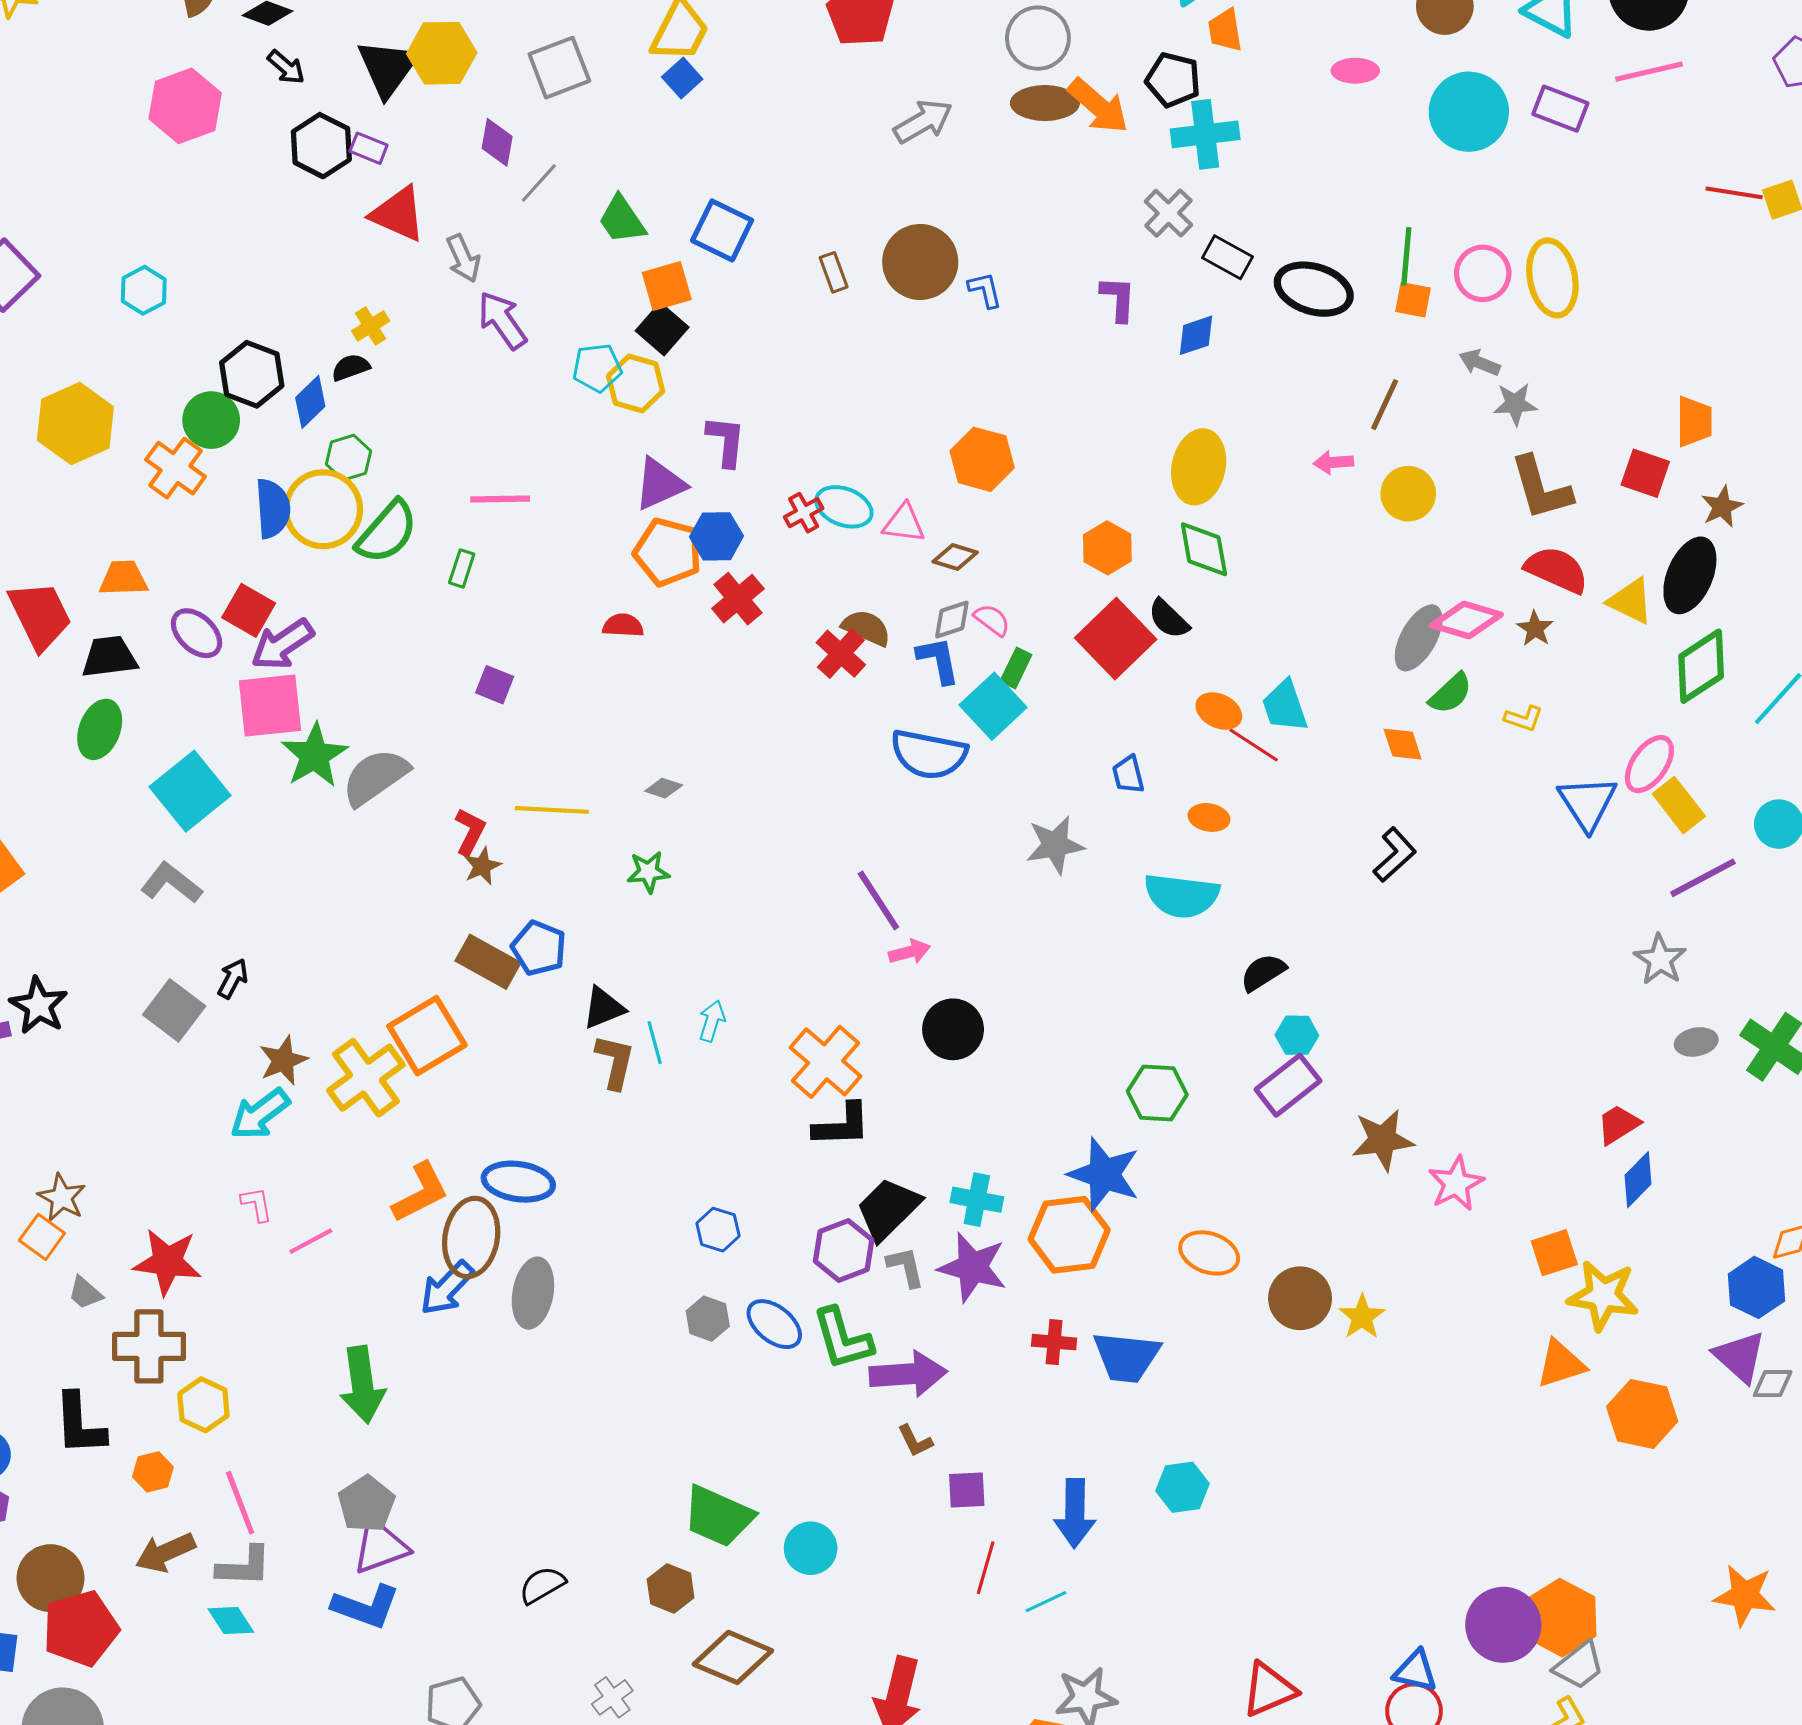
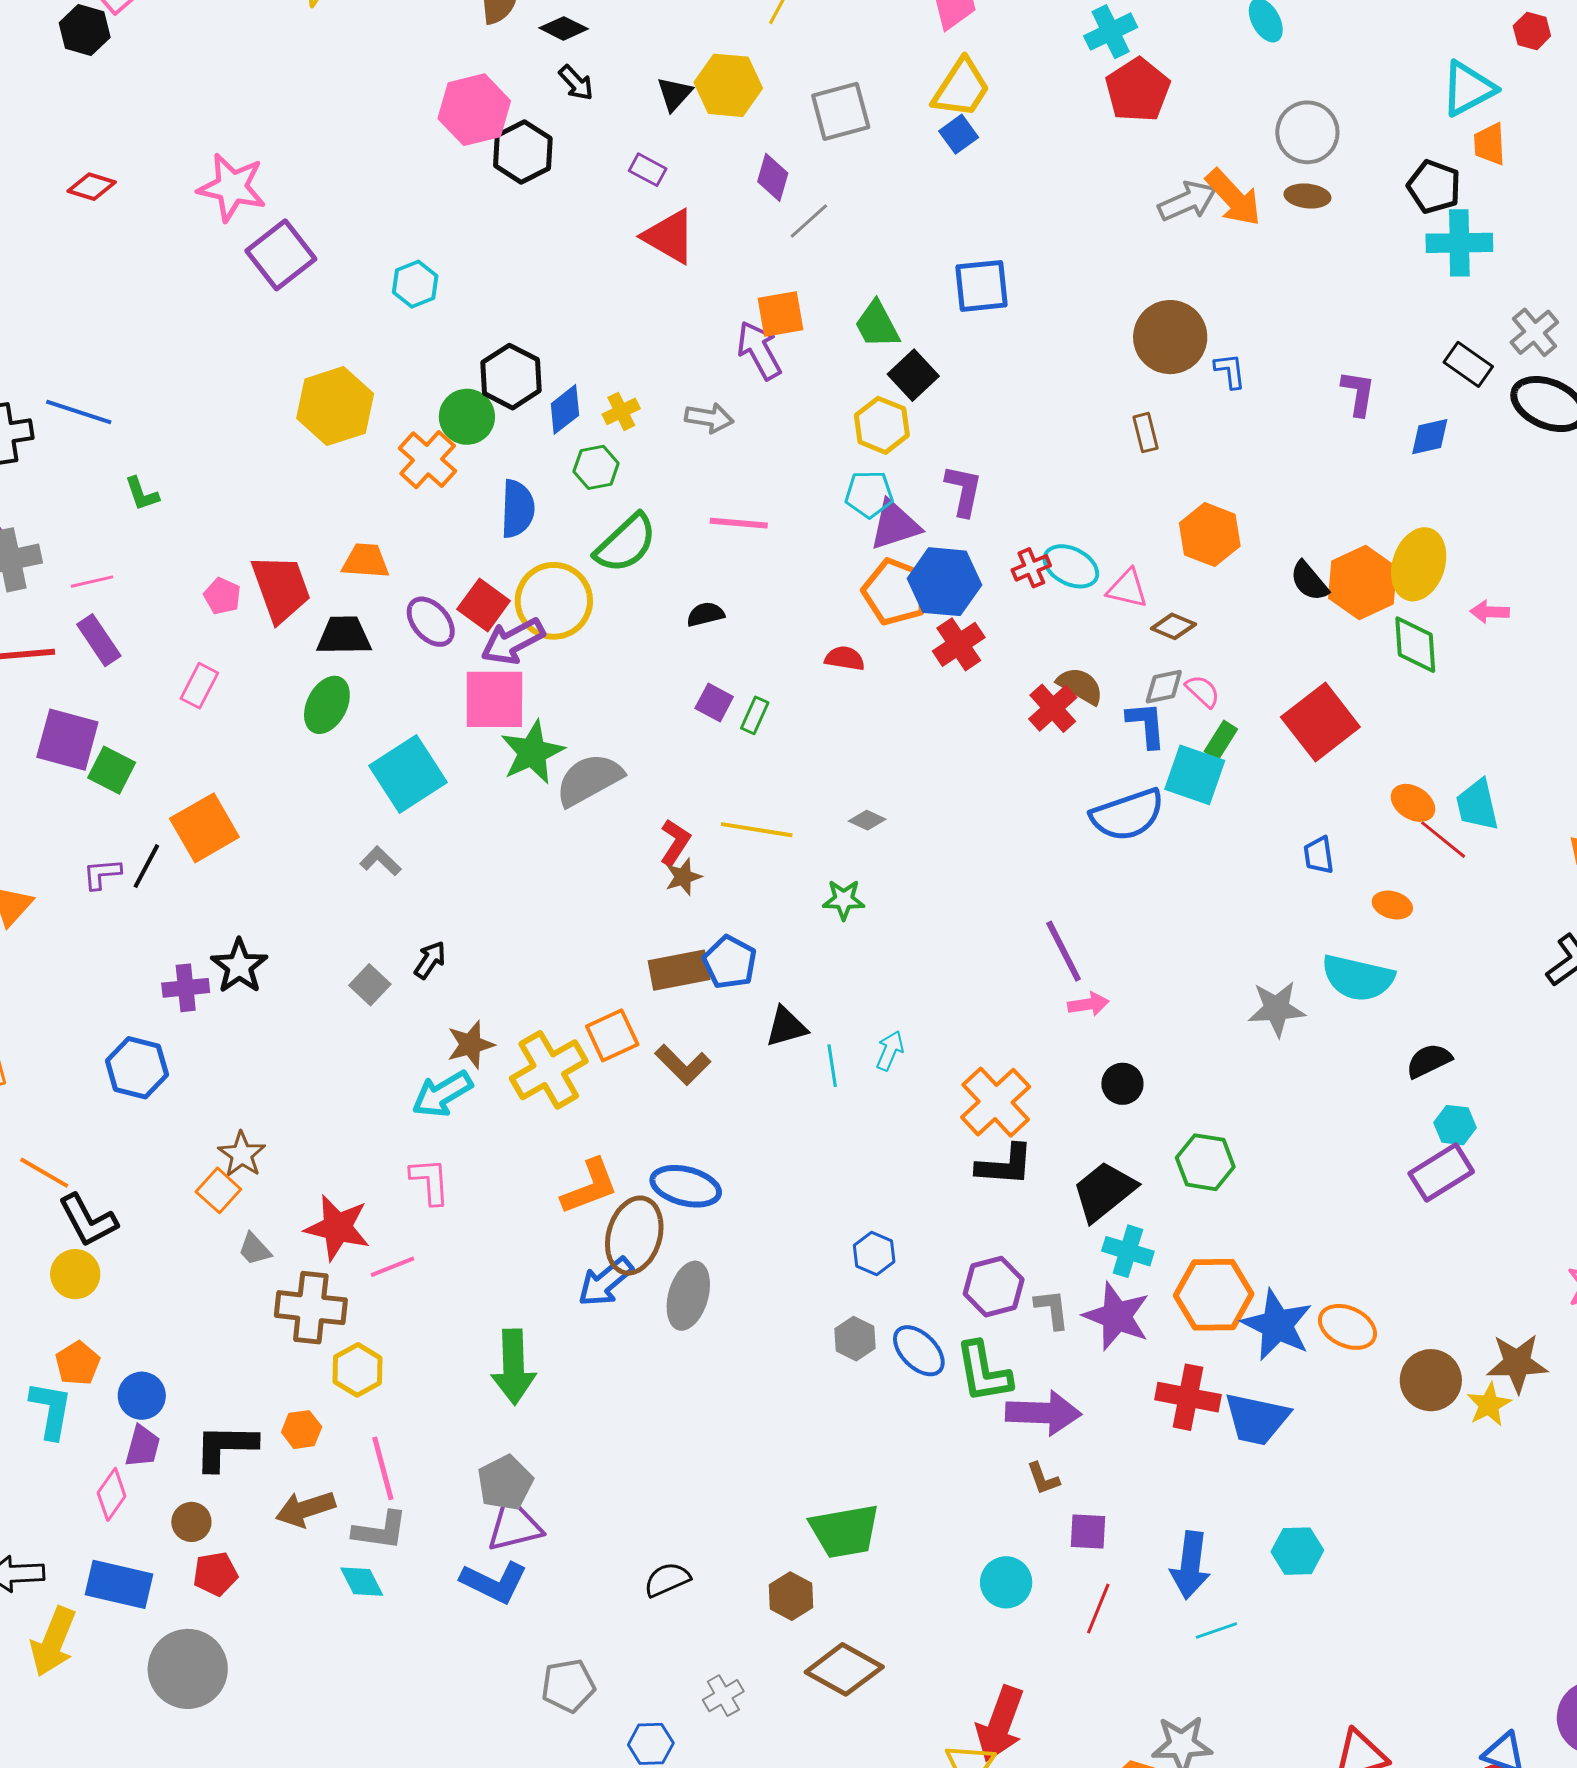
black triangle: (388, 68) -> (675, 94), size x0.6
brown ellipse: (1045, 103) -> (1307, 196), size x0.7
orange arrow: (1098, 106) -> (1233, 198), moved
black hexagon: (321, 146) -> (523, 152), moved
gray cross: (1168, 213) -> (1534, 332), moved
green trapezoid: (622, 220) -> (877, 325), moved
blue square: (722, 230) -> (982, 286), turned -38
gray arrow: (463, 258) -> (709, 418), moved, turned -63
brown rectangle: (834, 272) -> (1145, 433), moved
orange square: (667, 286) -> (781, 314), moved
yellow cross: (371, 326) -> (621, 411), moved
black semicircle: (351, 367) -> (705, 614), moved
cyan pentagon: (597, 368) -> (869, 494), moved
pink arrow: (1333, 462) -> (1490, 612), moved
yellow circle: (323, 509) -> (554, 601), moved
blue hexagon: (717, 536) -> (944, 582), size x1.4
orange hexagon: (1107, 548) -> (1363, 583), moved, size x1.4
green rectangle: (462, 568) -> (755, 715), moved
black semicircle: (1169, 619) -> (1309, 581), moved
cyan square: (993, 706) -> (1195, 775), turned -34
blue semicircle: (929, 754) -> (1127, 815), turned -36
gray star: (1055, 845) -> (1277, 1009), moved
gray L-shape: (171, 883) -> (380, 861), size x0.7
brown rectangle: (488, 962) -> (679, 970), turned -46
gray square: (174, 1010) -> (370, 985), size x0.7
black circle: (953, 1029) -> (1122, 1084), size x0.7
orange square: (427, 1036) -> (612, 1035), size x0.7
brown L-shape: (615, 1062) -> (683, 1065), moved, turned 116
green hexagon: (1157, 1093) -> (1205, 1162), moved
brown star: (1383, 1140) -> (1517, 1363), moved
blue star: (1104, 1174) -> (1277, 1325), moved
pink L-shape: (257, 1204) -> (430, 1181), size x1.4
black trapezoid: (888, 1209) -> (1104, 1191), moved
pink line: (311, 1241) -> (392, 1267), moved
red cross: (1054, 1342) -> (1188, 1397), size x1.5
black L-shape: (80, 1424) -> (225, 1447), moved, turned 88
green trapezoid: (718, 1516) -> (845, 1531), turned -40
cyan circle: (811, 1548) -> (1006, 1582), moved
brown circle: (51, 1578) -> (191, 1522), size x0.6
cyan line: (1046, 1602) -> (1216, 1630), moved
red pentagon: (81, 1629) -> (215, 1574), size x0.6

